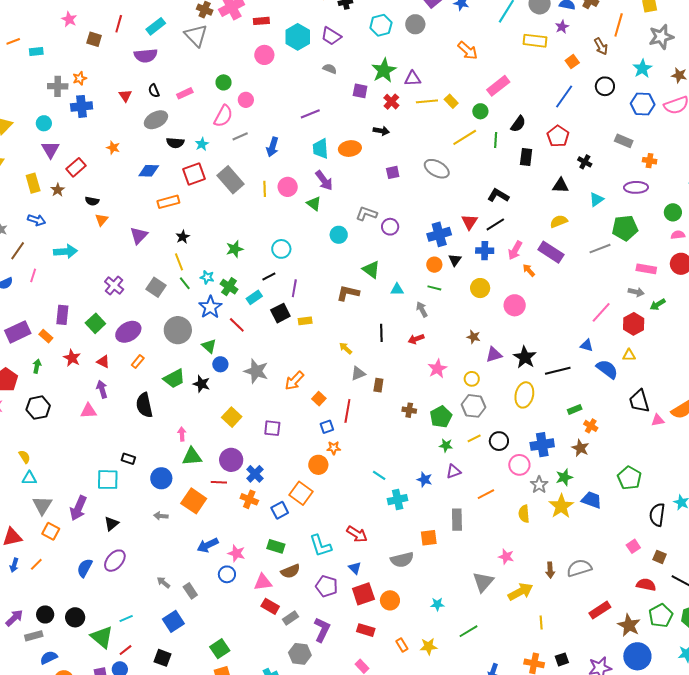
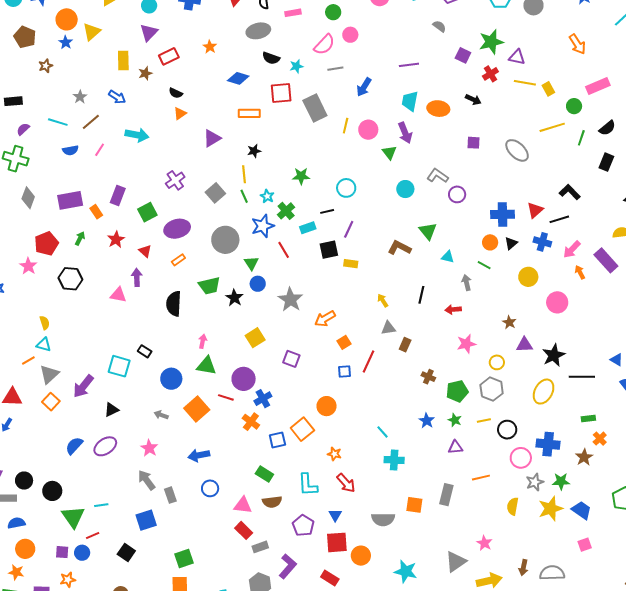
orange star: (334, 448) -> (334, 454), moved
blue star: (425, 480) -> (427, 421), moved
pink square: (633, 546) -> (585, 545), moved
pink star: (236, 553) -> (149, 448), moved
orange line: (36, 564) -> (28, 360), moved
gray arrow: (163, 582) -> (147, 480), size x1.5
cyan star: (437, 604) -> (406, 571), size x1.6

